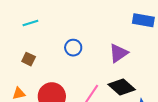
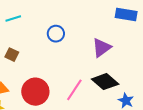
blue circle: (73, 48) -> (56, 34), moved

